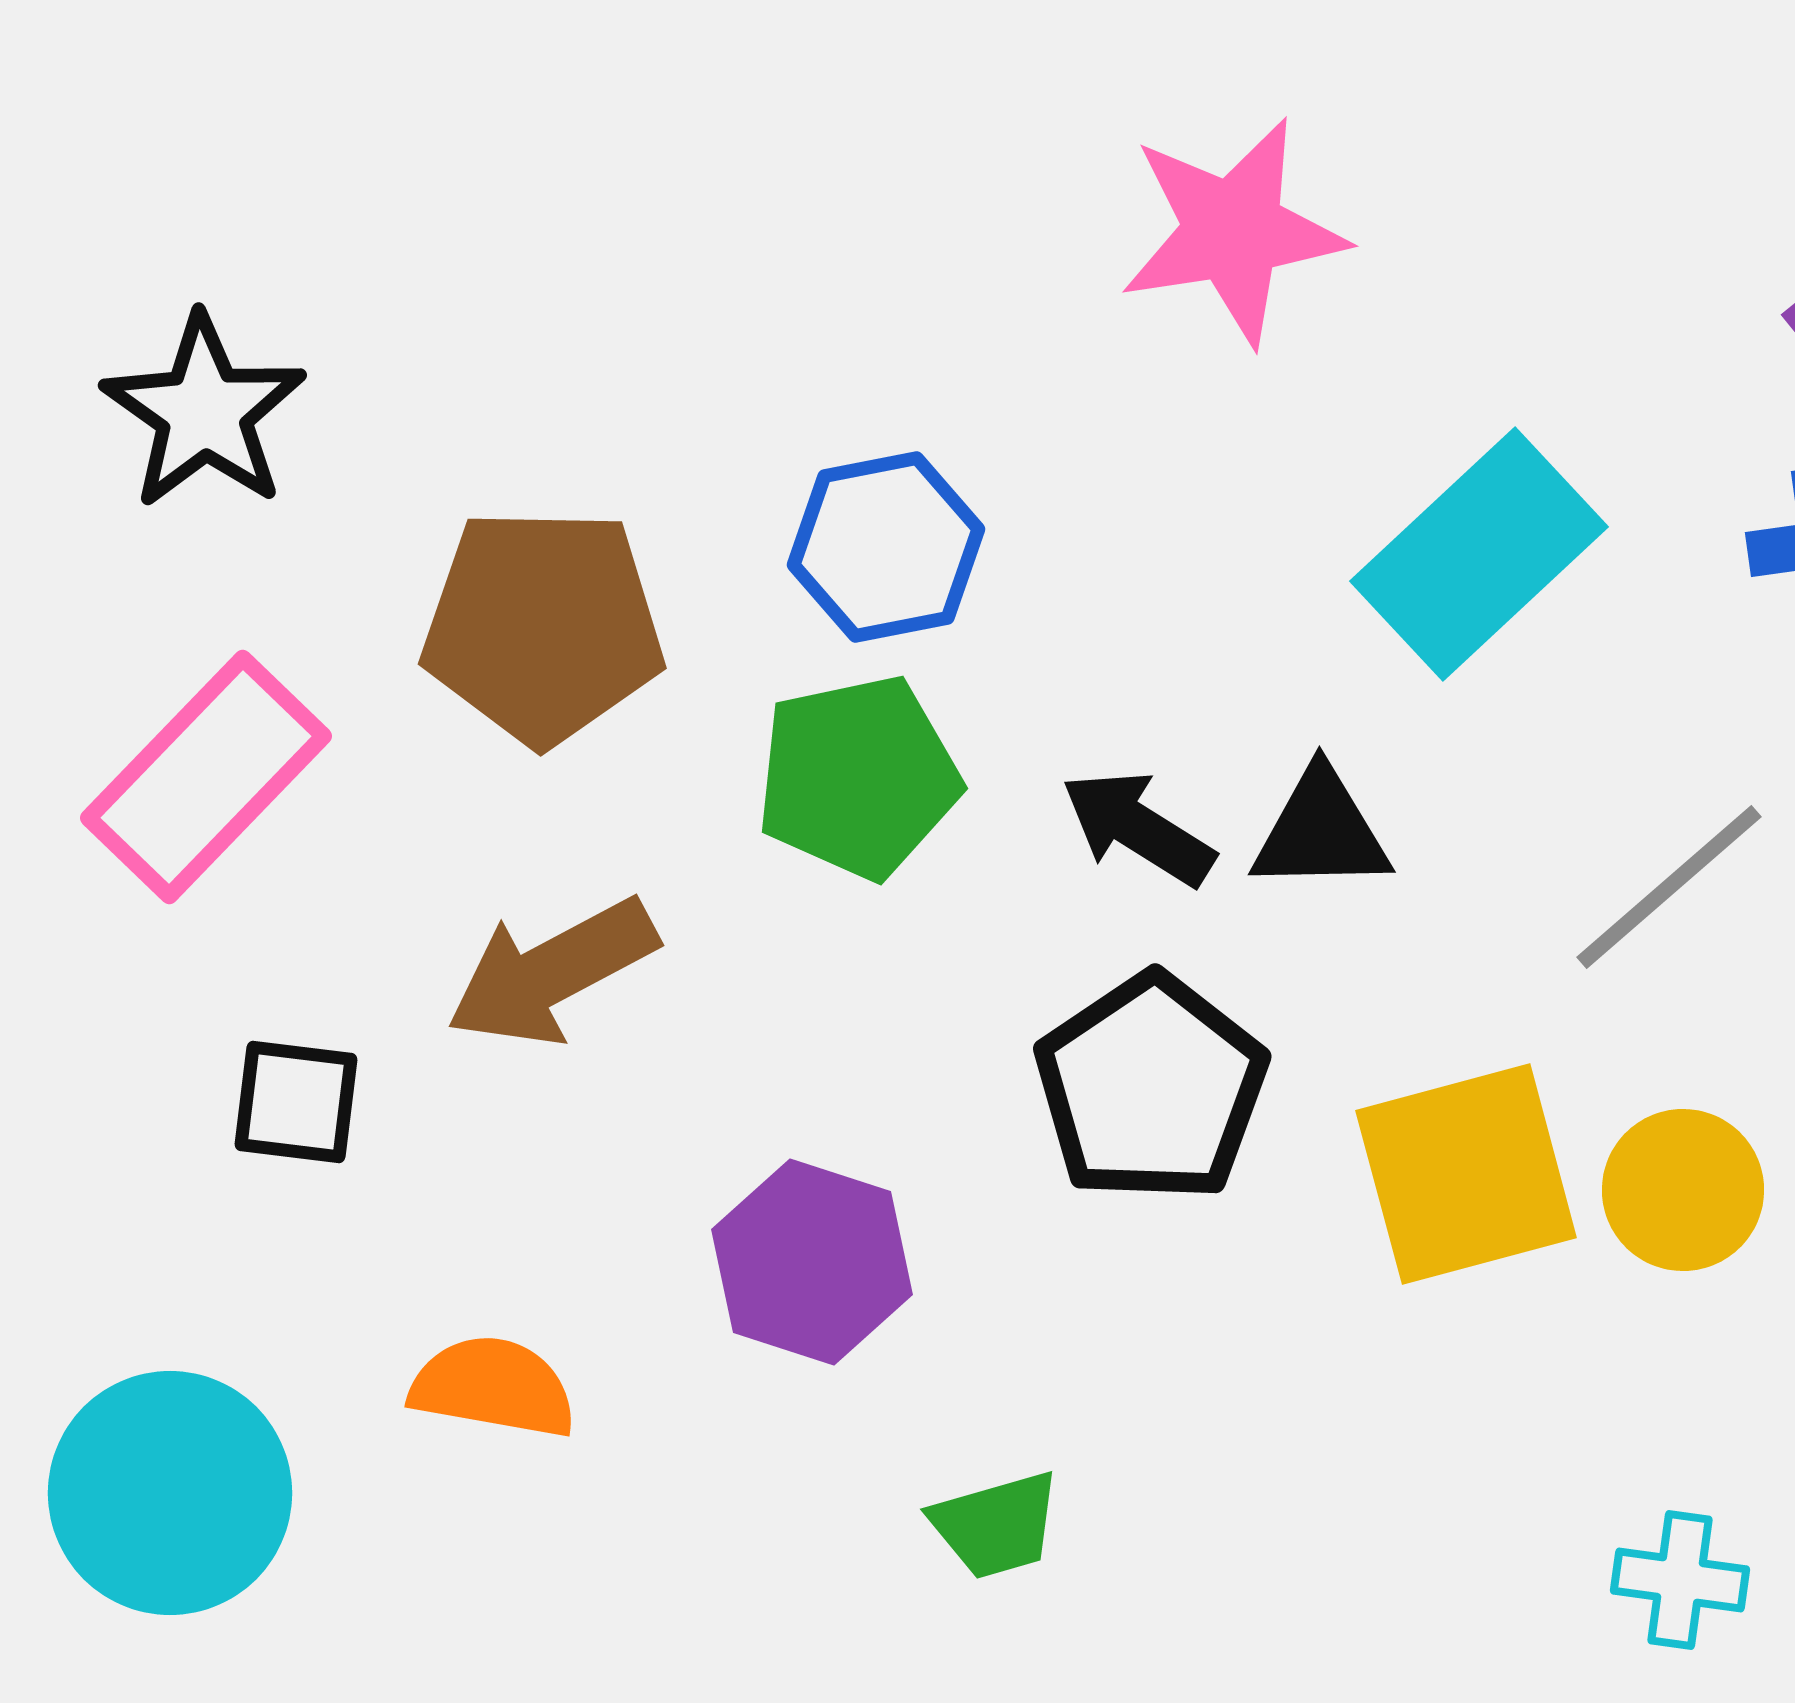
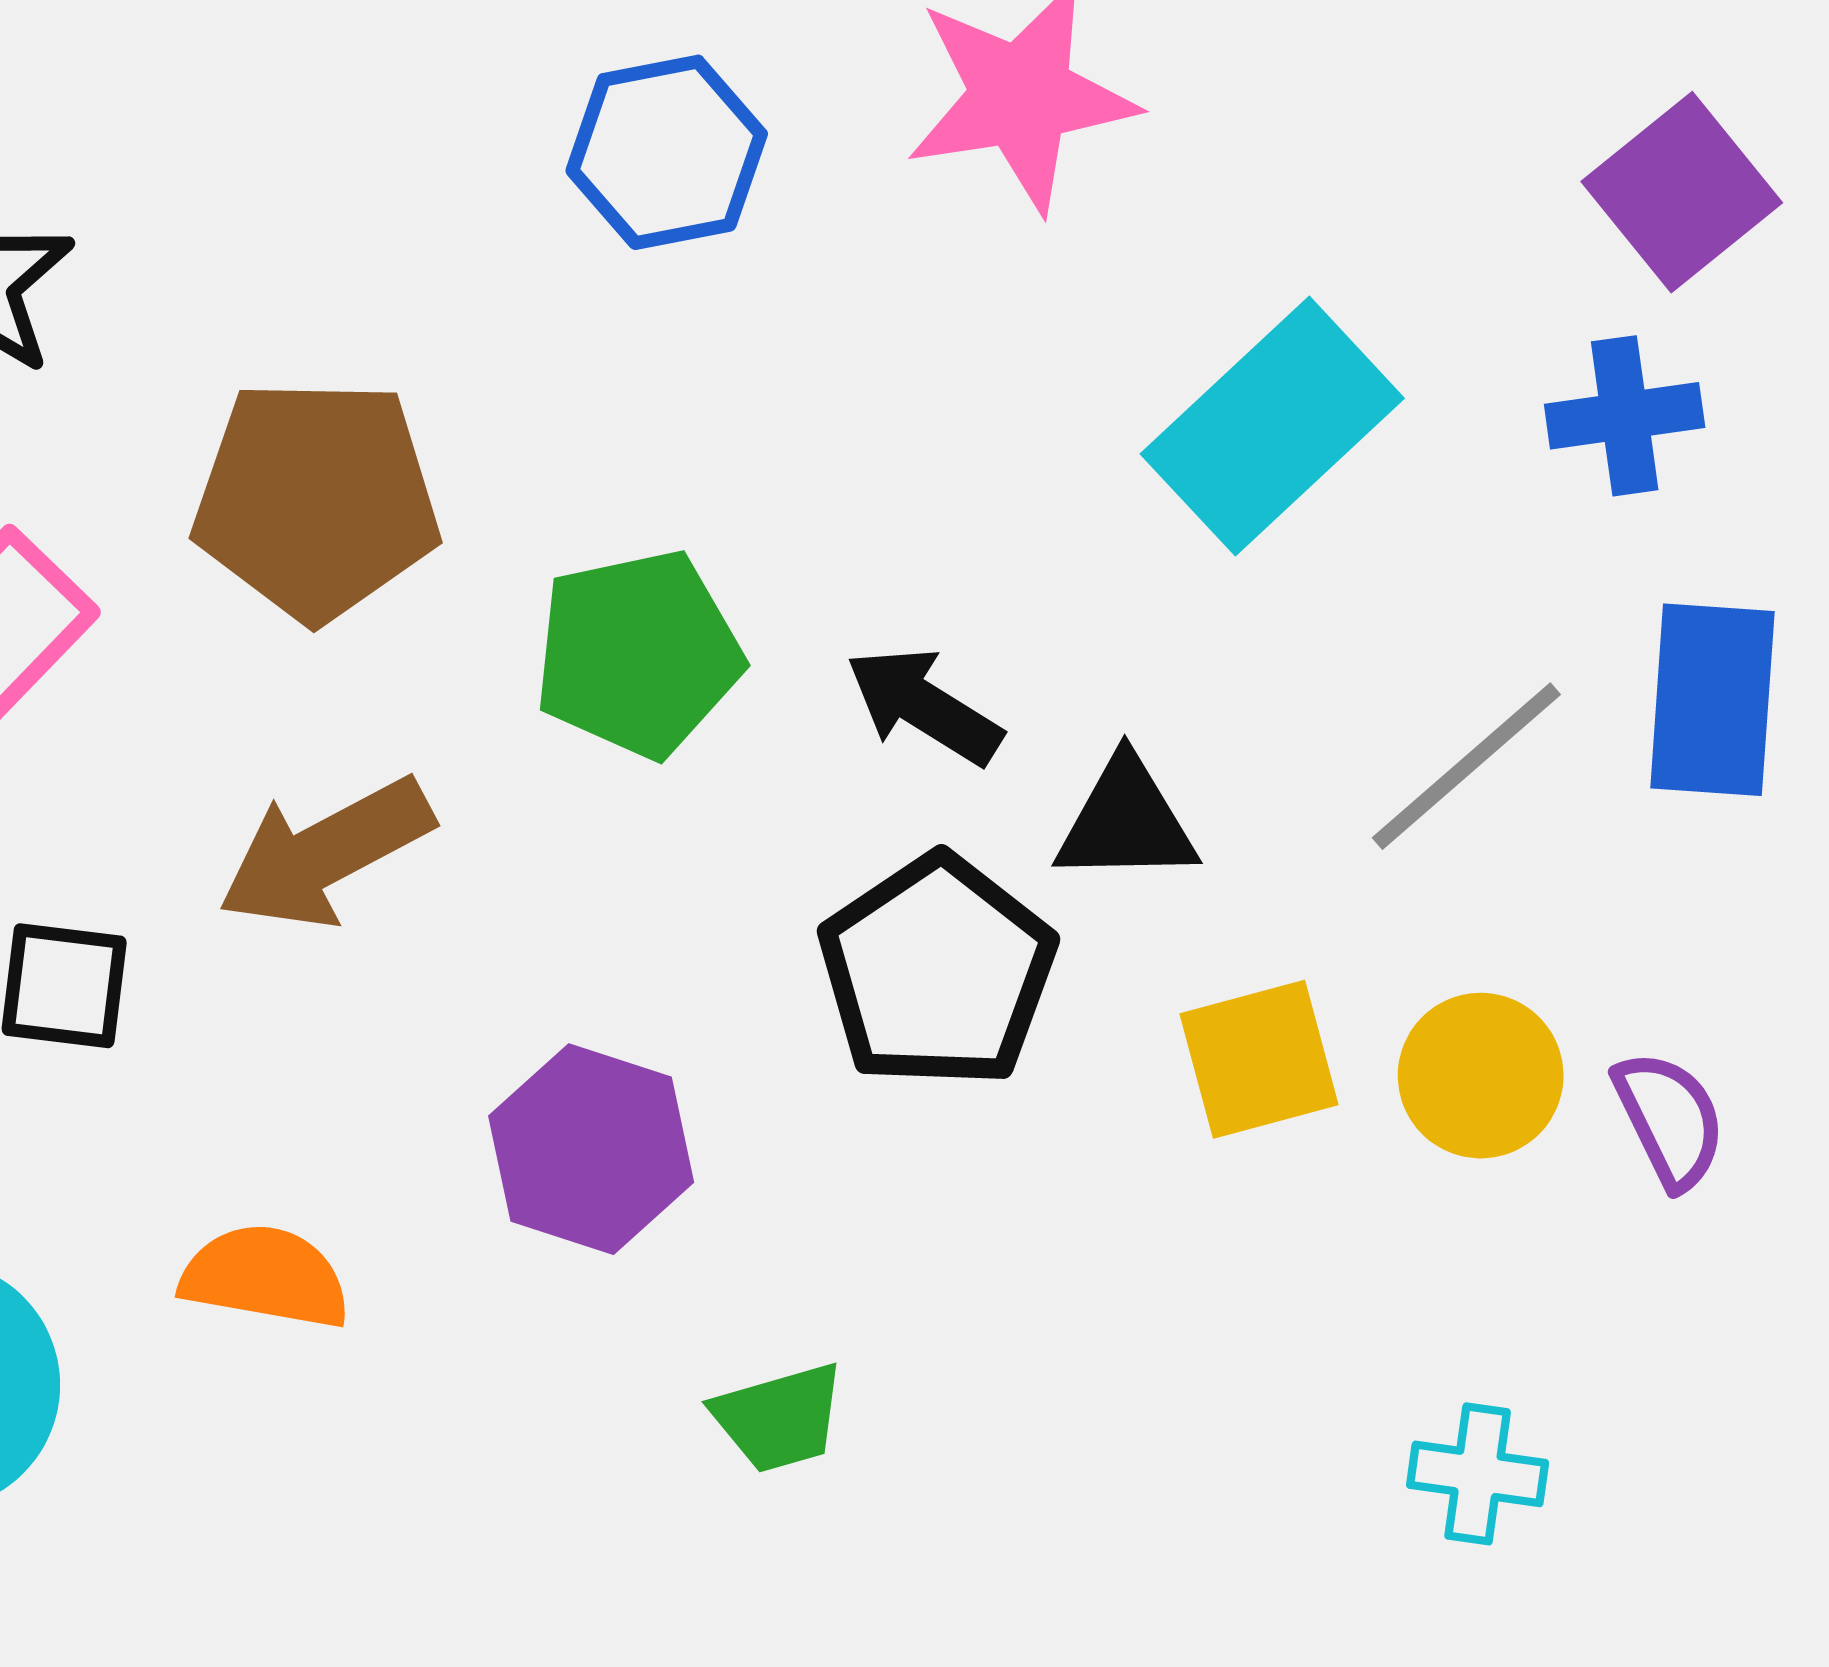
blue hexagon: (886, 547) -> (667, 152), moved
black triangle: (1321, 831) -> (1126, 821), moved
yellow square: (1466, 1174) -> (1259, 1059), size x0.7

